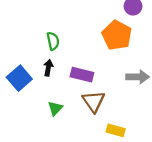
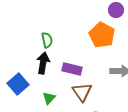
black arrow: (48, 68) -> (43, 63), size x1.5
blue square: (19, 78) -> (18, 84), moved

